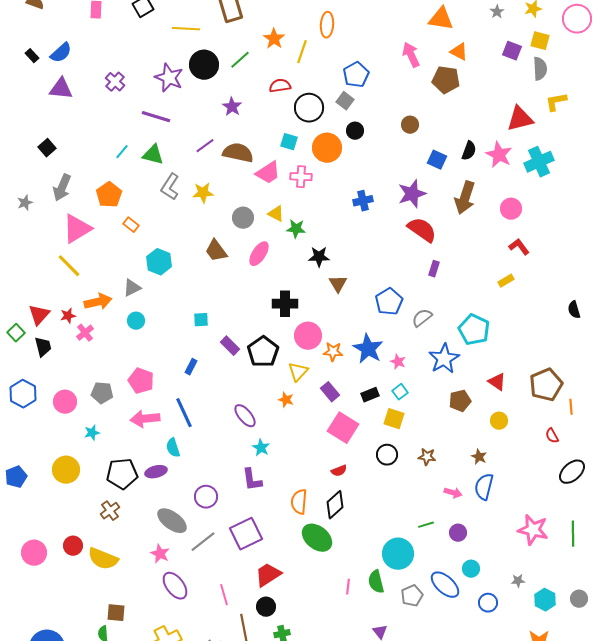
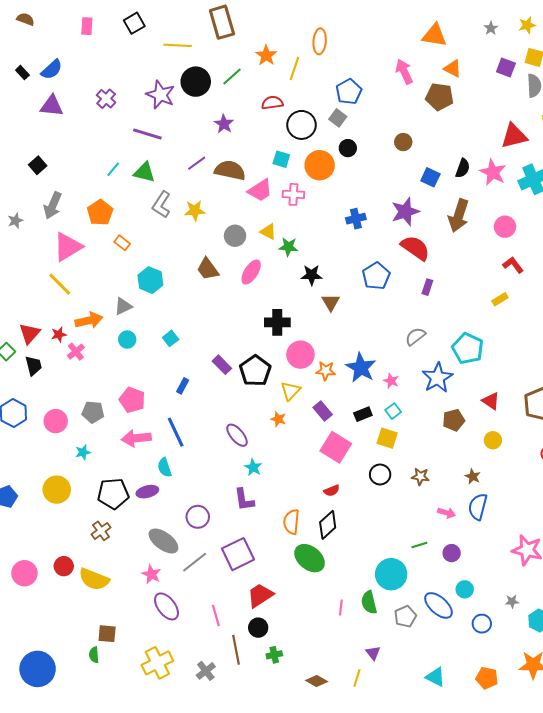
blue pentagon: (389, 302) -> (376, 276), moved
cyan square: (201, 320) -> (171, 338), moved, turned -35

